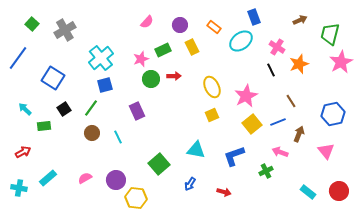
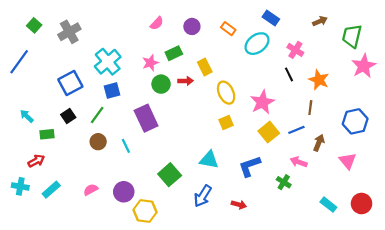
blue rectangle: (254, 17) -> (271, 18), turned -35
yellow rectangle: (192, 47) -> (205, 67), moved
orange star: (299, 64) -> (319, 80), moved, turned -30
blue square: (53, 78) -> (70, 83), moved, turned 30
brown line: (291, 101) -> (310, 108), turned 40
purple rectangle: (137, 111) -> (146, 118), size x1.4
red arrow: (23, 152) -> (36, 161), moved
green cross: (266, 171) -> (284, 182), turned -32
blue arrow: (190, 184) -> (203, 196), size x1.5
cyan cross: (19, 188) -> (20, 186), moved

